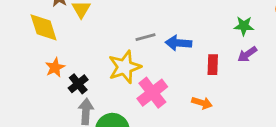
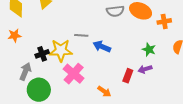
red rectangle: (213, 65) -> (128, 76), moved
black cross: (78, 84) -> (42, 54), moved
pink cross: (152, 93) -> (74, 74), turned -30

